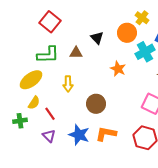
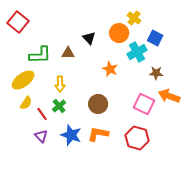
red square: (50, 22) -> (18, 22), moved
brown circle: (96, 104) -> (98, 104), moved
green cross: (20, 121) -> (59, 106), moved, turned -32

